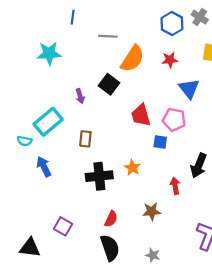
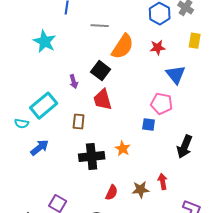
cyan star: (49, 53) -> (45, 42), turned 30
red trapezoid: (141, 115) -> (103, 100), moved
blue arrow: (44, 167) -> (40, 148), turned 78
red arrow: (175, 186) -> (163, 182), moved
red semicircle: (111, 219) -> (112, 193), moved

